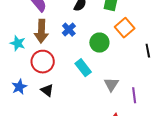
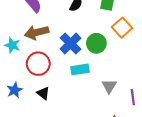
blue cross: (69, 30) -> (71, 43), moved, size x1.5
brown arrow: (41, 31) -> (37, 32), turned 75
cyan rectangle: (83, 68) -> (80, 69), turned -60

